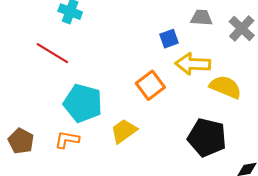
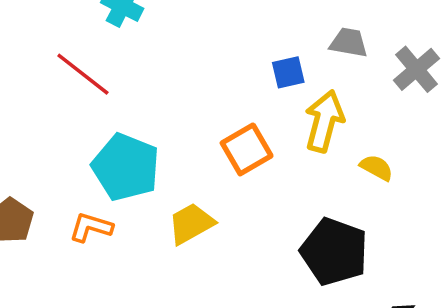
yellow arrow: (193, 64) -> (324, 121), turned 96
yellow semicircle: (225, 87) -> (377, 168), size x0.6

